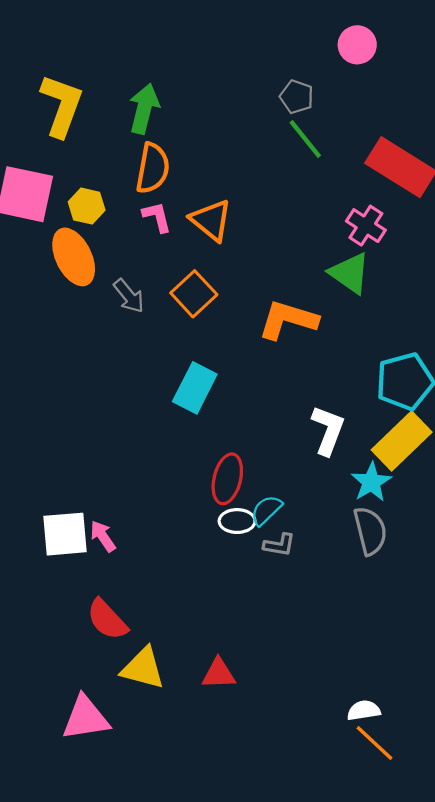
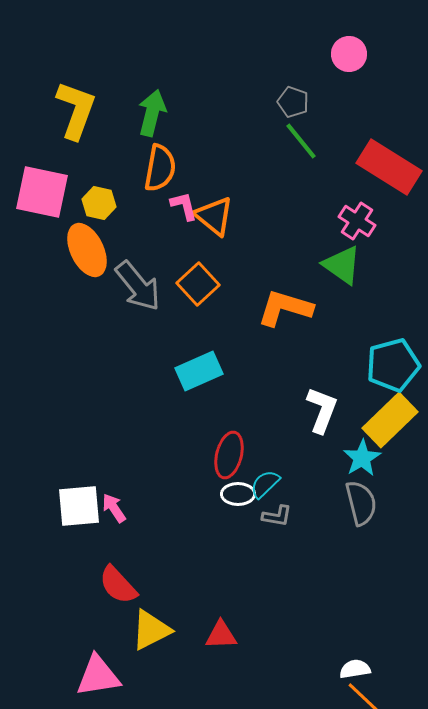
pink L-shape: (157, 217) -> (184, 206), moved
gray arrow: (129, 296) -> (138, 286), size x1.6
cyan rectangle: (195, 388) -> (199, 371), turned 39
yellow triangle: (143, 668) -> (151, 630), turned -42

